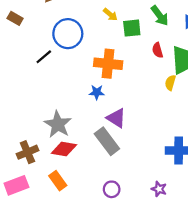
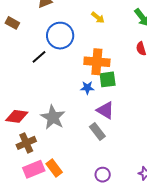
green square: (132, 28) -> (108, 79), moved
gray rectangle: (107, 141) -> (97, 131), size x0.7
red diamond: (64, 149) -> (17, 116), moved
pink rectangle: (16, 185) -> (34, 169), moved

